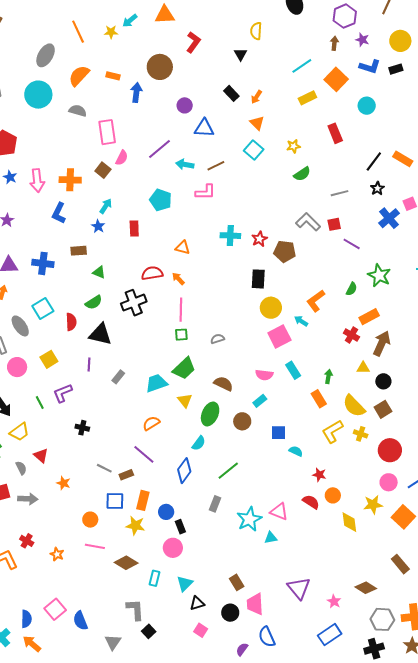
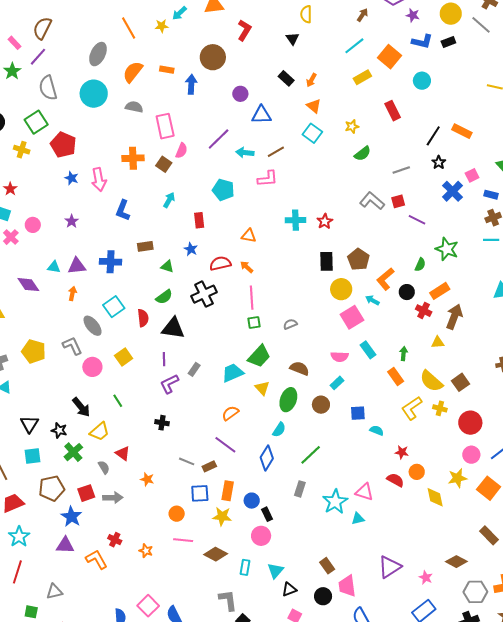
brown arrow: (334, 43) -> (362, 15), moved, turned 32
orange cross: (70, 180) -> (133, 158), moved
blue star: (98, 226) -> (191, 249), moved
brown pentagon: (285, 251) -> (358, 259), moved, turned 30
black circle: (383, 381) -> (407, 292), moved
purple L-shape: (63, 393) -> (169, 384), moved
purple triangle: (299, 588) -> (390, 567), turned 40

